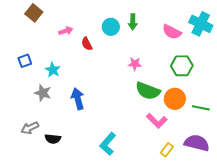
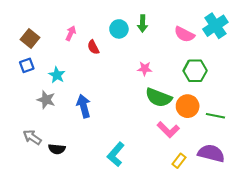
brown square: (34, 13) -> (30, 39), moved
cyan cross: (201, 24) -> (215, 26), turned 30
pink arrow: (66, 31) -> (71, 33), turned -48
gray arrow: (30, 128) -> (32, 137), turned 60

